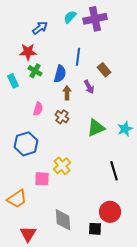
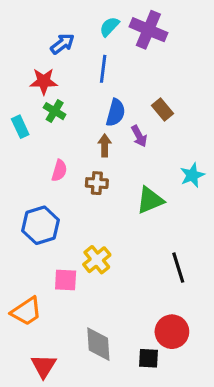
purple cross: (95, 19) -> (148, 30), turned 35
blue line: (78, 57) -> (103, 69), moved
blue semicircle: (60, 74) -> (116, 113), moved
brown cross: (62, 117) -> (97, 183), turned -32
cyan star: (125, 129) -> (192, 175), moved

